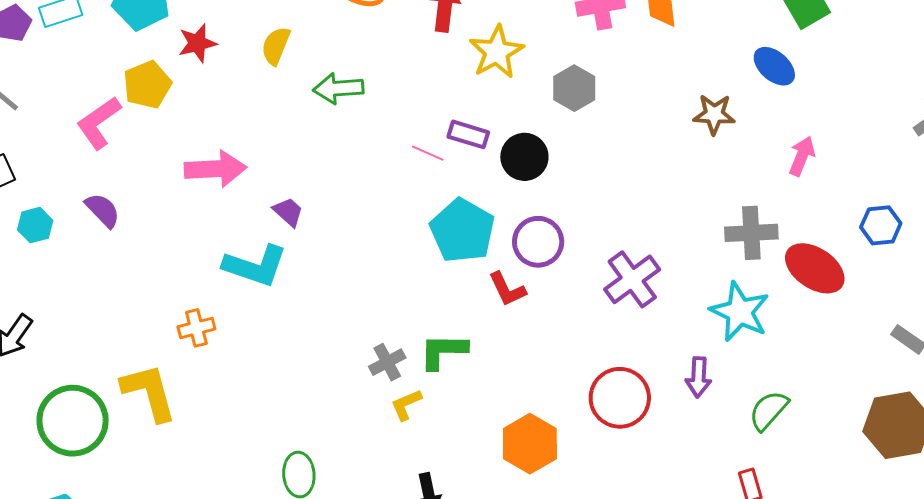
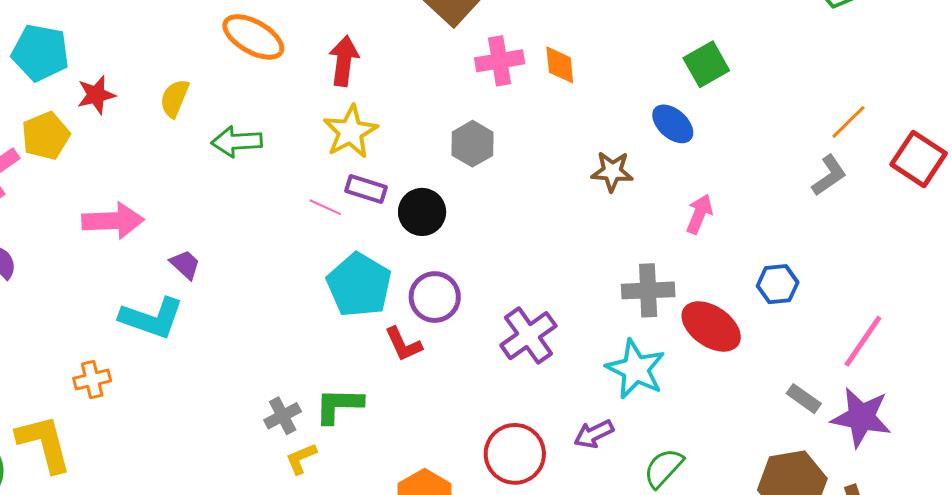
yellow star: (497, 52) -> (350, 132), moved
purple arrow: (699, 377) -> (594, 434), turned 60

